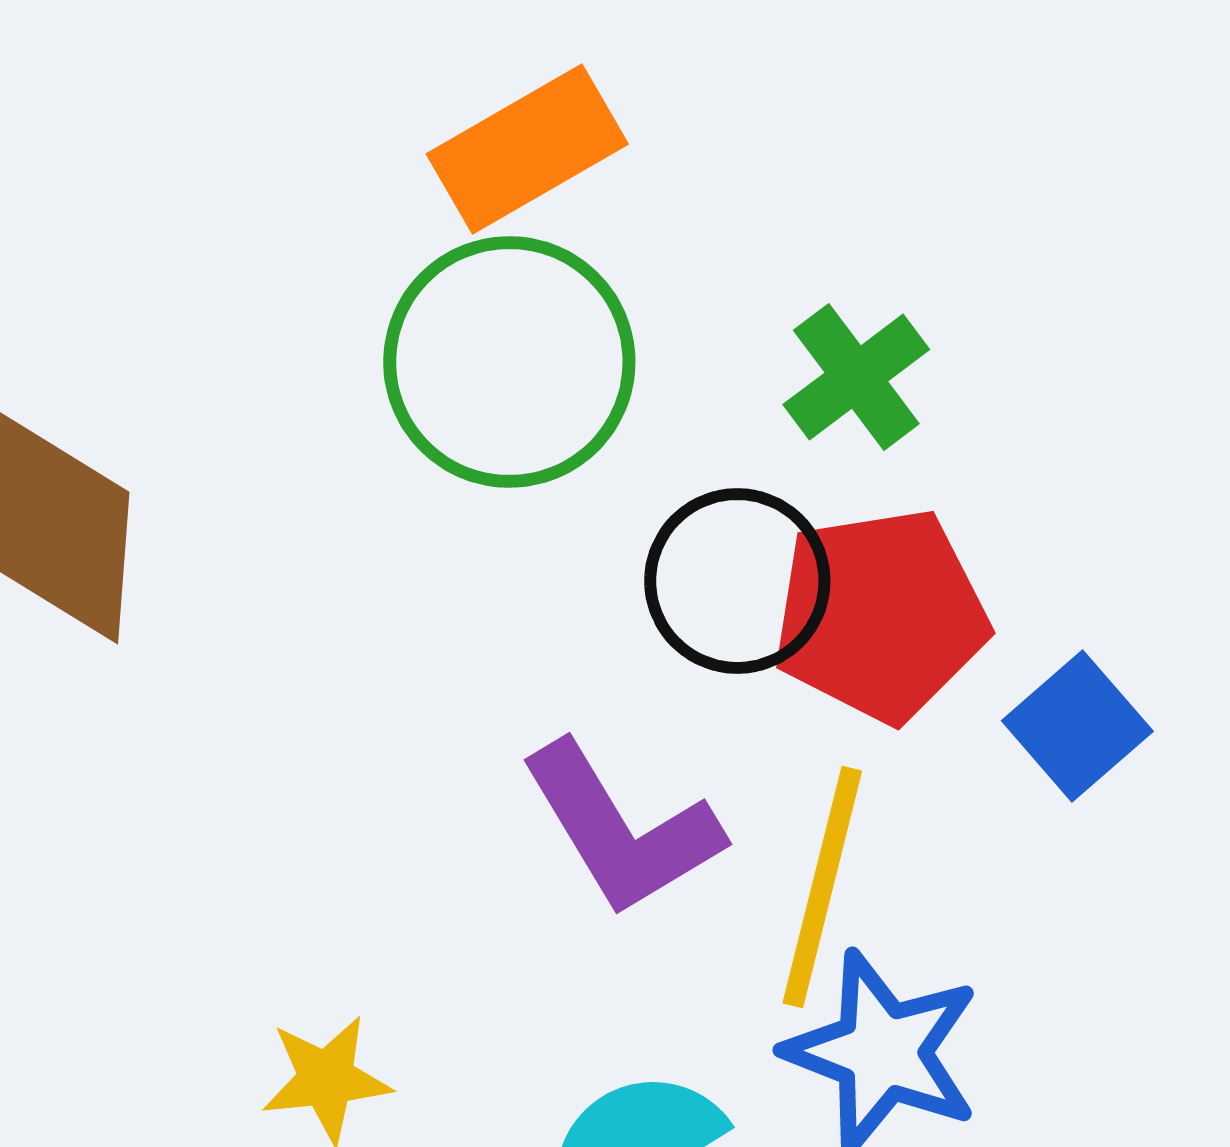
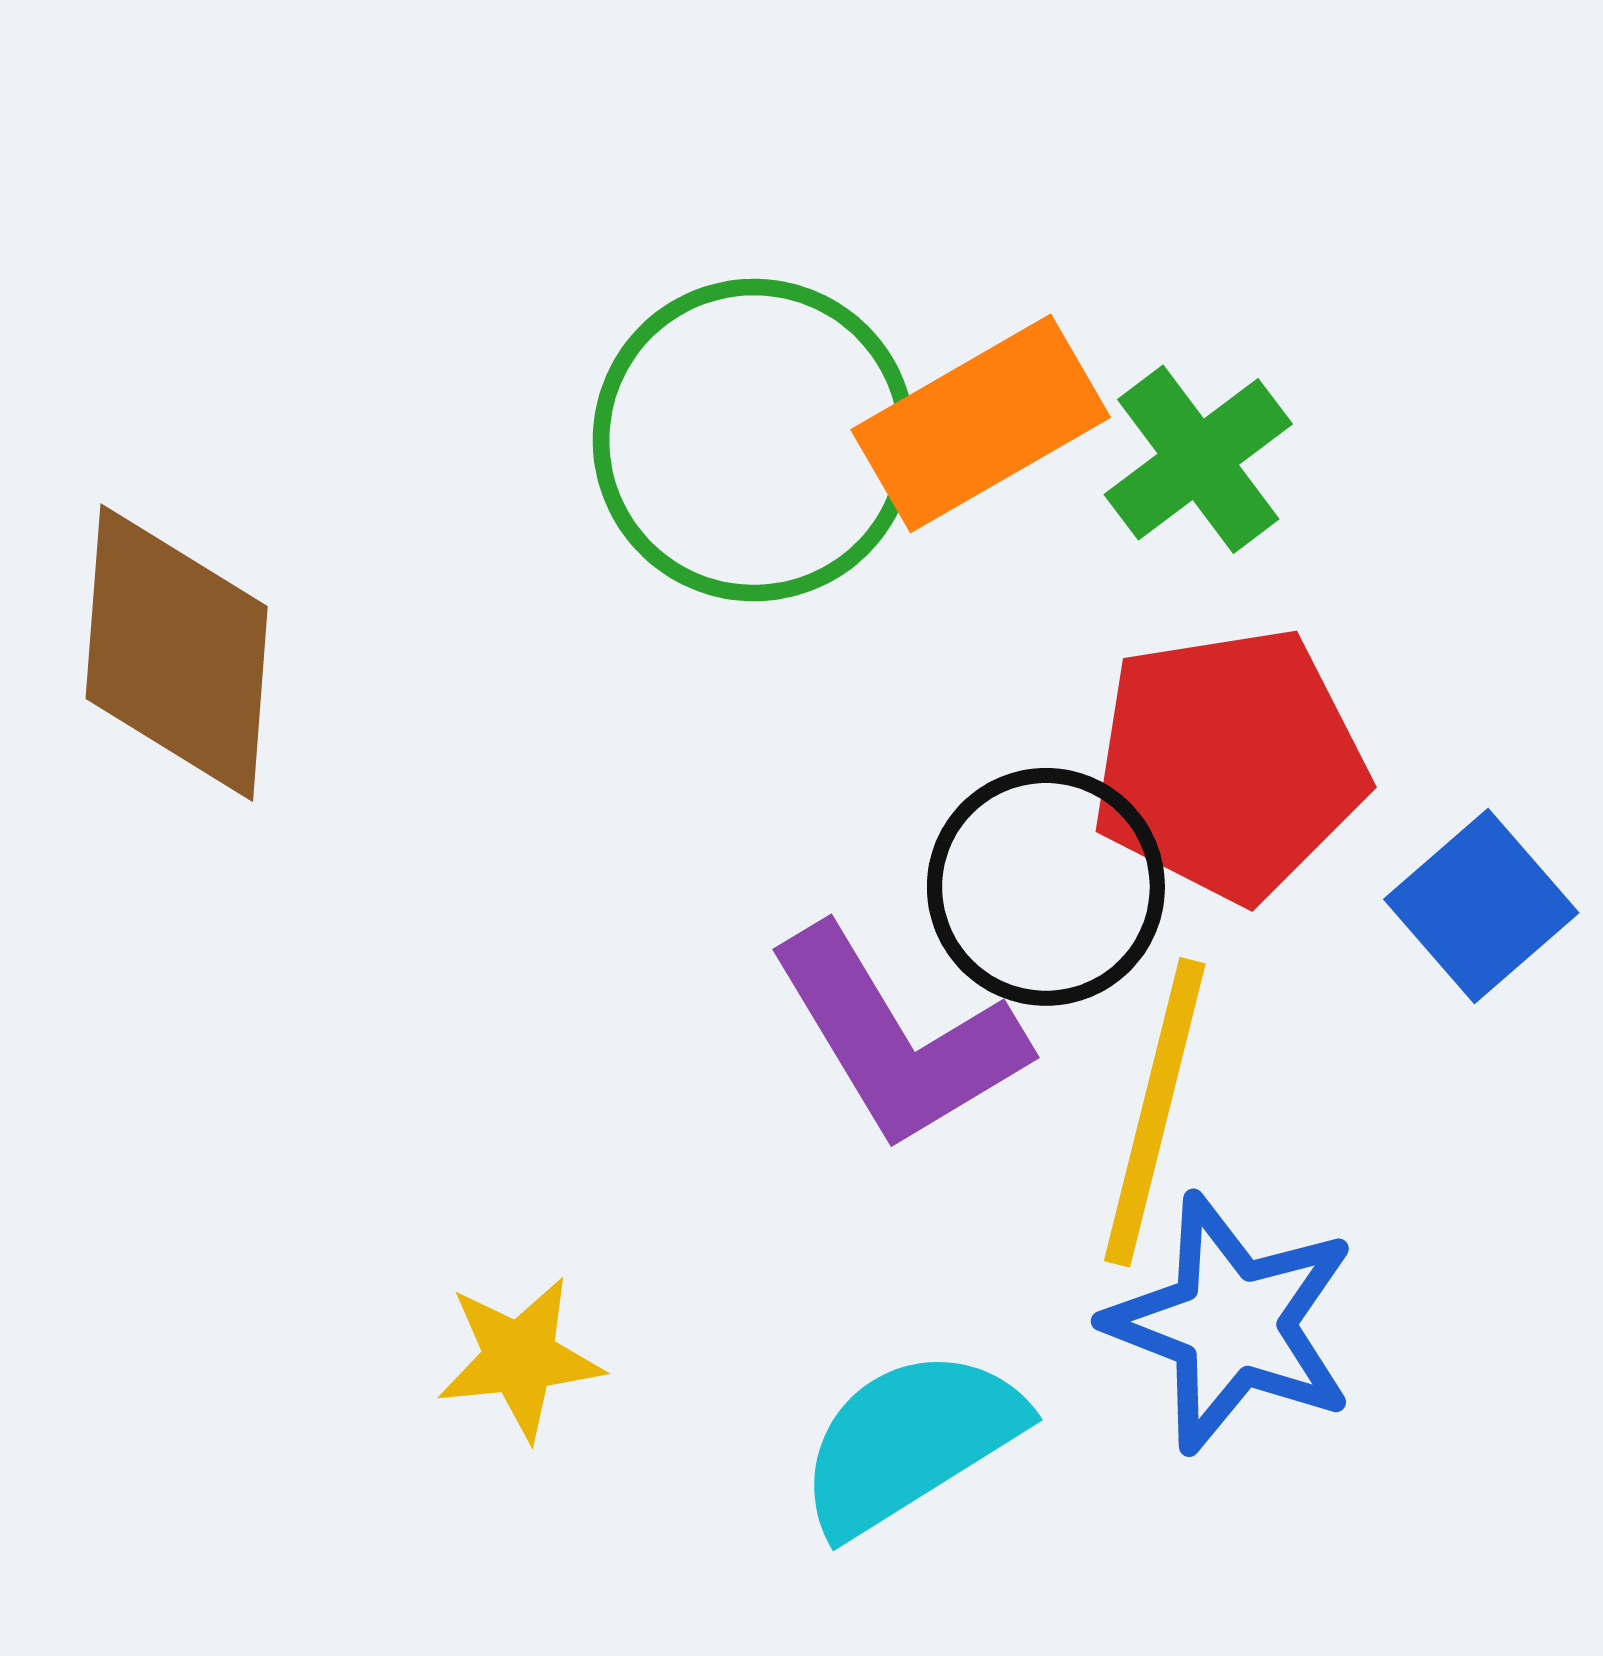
orange rectangle: (527, 149) -> (981, 423), moved
black circle: (737, 581) -> (1046, 887), moved

